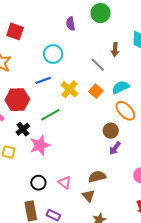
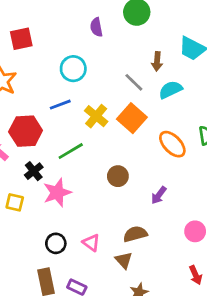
red square: (15, 31) -> (21, 39), turned -30
cyan semicircle: (121, 87) -> (170, 90), moved
orange square: (96, 91) -> (132, 118), size x1.5
brown circle: (111, 131) -> (118, 176), moved

